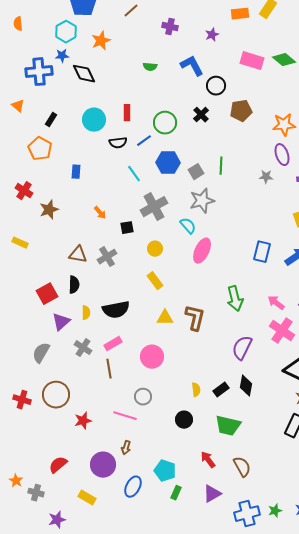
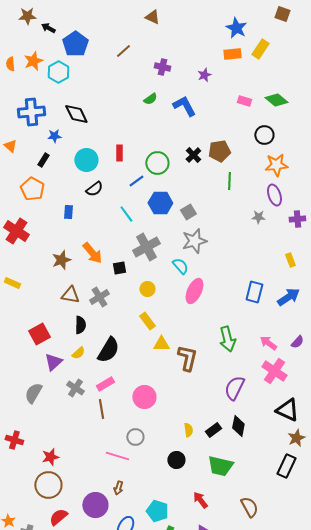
orange star: (101, 41) -> (33, 61), moved
blue star: (62, 56) -> (54, 136), moved
pink rectangle: (252, 61) -> (244, 101), size x0.6
green semicircle: (150, 67) -> (150, 99), moved, turned -40
black circle: (216, 86) -> (264, 135), moved
brown pentagon: (241, 111) -> (219, 151), moved
black semicircle: (118, 143) -> (94, 189), moved, turned -30
green line: (221, 166) -> (229, 181), moved
red cross: (24, 191) -> (16, 231), size x1.4
brown star: (49, 210) -> (61, 260), moved
orange arrow: (100, 213) -> (92, 253), size x1.6
black semicircle: (74, 285) -> (80, 325), moved
black semicircle: (116, 310) -> (108, 350), turned -48
yellow semicircle: (86, 313) -> (78, 353), turned 48
yellow triangle: (165, 318) -> (161, 344), moved
brown circle: (56, 395) -> (48, 485), moved
red star: (83, 421) -> (50, 457), moved
red semicircle: (58, 465) -> (58, 517), moved
brown semicircle: (242, 467) -> (249, 507), moved

